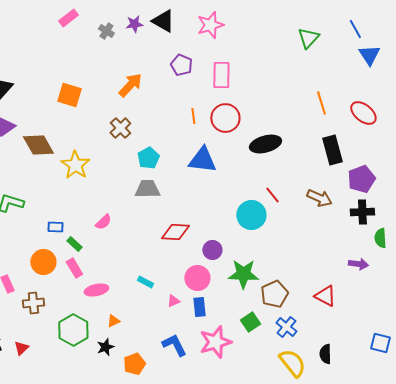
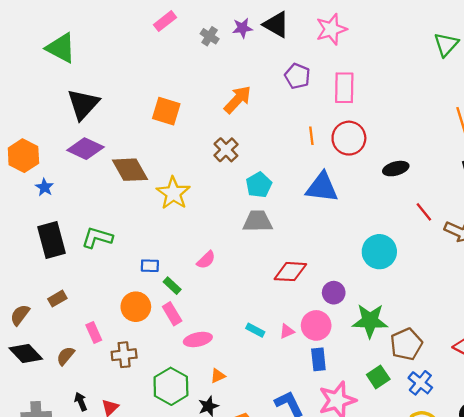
black ellipse: (265, 144) -> (396, 169), size x0.7
red line: (272, 195) -> (424, 212), moved
pink triangle: (173, 301) -> (287, 331), moved

